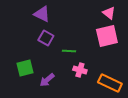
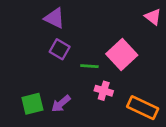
pink triangle: (109, 13) -> (153, 17), moved
pink square: (107, 36) -> (122, 54), moved, turned -30
green square: (25, 68) -> (32, 104), moved

